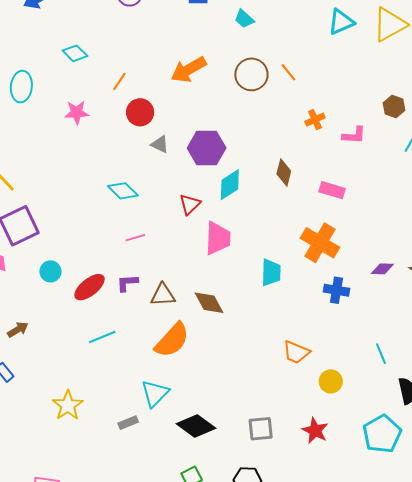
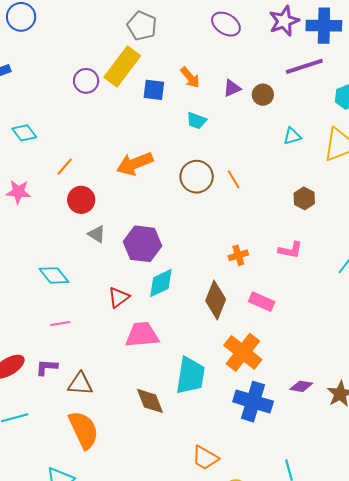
cyan trapezoid: (244, 19) -> (196, 121), turned -30
cyan triangle: (341, 22) -> (292, 136), size x0.7
brown hexagon: (394, 107) -> (304, 198), moved
orange cross: (315, 120) -> (238, 255), moved
brown diamond: (284, 172) -> (216, 300), moved, size x1.4
pink trapezoid: (218, 238) -> (142, 335), turned -105
cyan trapezoid: (271, 273) -> (190, 376), size x1.4
blue cross: (336, 290) -> (253, 402), size x1.5
brown diamond: (209, 303) -> (150, 401), moved
orange semicircle: (172, 340) -> (84, 430), turned -75

